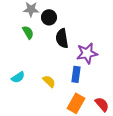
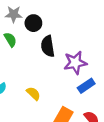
blue rectangle: (76, 74) -> (86, 86), moved, turned 49

